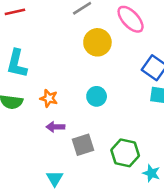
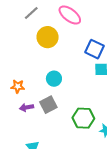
gray square: (83, 145) -> (48, 105), moved

